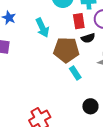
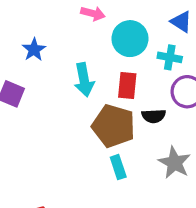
red rectangle: (79, 21) -> (127, 86), moved

